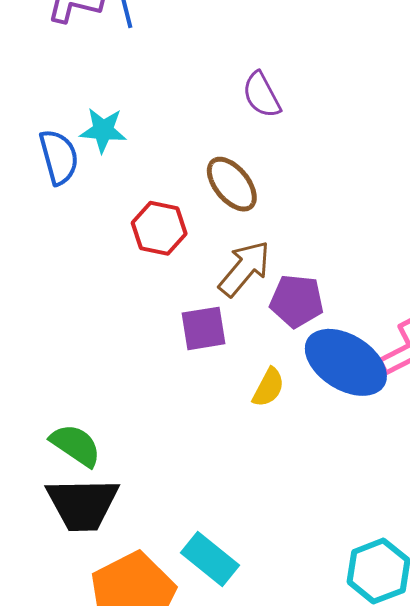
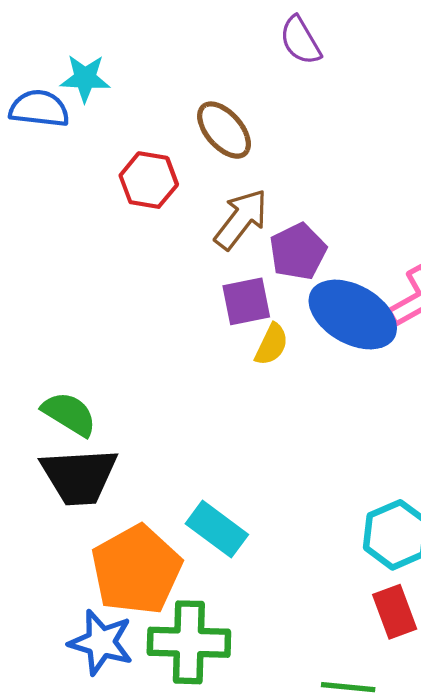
purple semicircle: (262, 95) -> (300, 40), moved
blue semicircle: (59, 157) -> (39, 109), turned -66
purple pentagon: (297, 301) -> (298, 251), turned -30
purple square: (204, 328) -> (246, 301), moved

